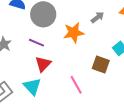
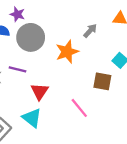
purple line: (36, 43) -> (17, 69), moved

